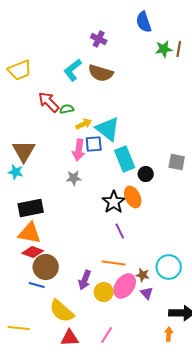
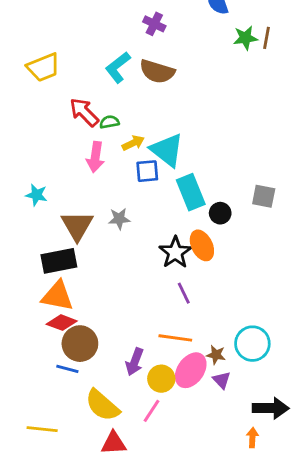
pink arrow: (79, 150) -> (95, 157), moved
brown triangle: (24, 151) -> (77, 226), moved
cyan star: (16, 172) -> (36, 195), moved
pink line: (107, 335) -> (151, 411), moved

